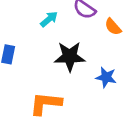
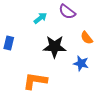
orange semicircle: (113, 27) -> (87, 38), moved

